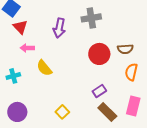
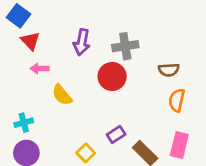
gray cross: (91, 18) -> (125, 46), moved
red circle: (99, 54) -> (112, 76), moved
cyan cross: (13, 76) -> (24, 123), moved
purple rectangle: (99, 91) -> (116, 134), moved

